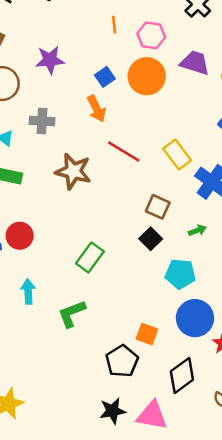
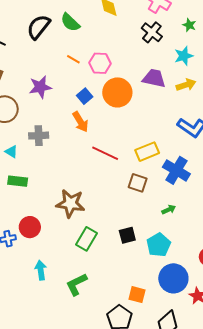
orange line: (114, 25) -> (73, 59), moved, turned -48
pink hexagon: (151, 35) -> (100, 63), moved
yellow rectangle: (177, 154) -> (147, 152), turned -70
brown star: (73, 171) -> (70, 203), moved
brown square: (158, 207) -> (138, 183), moved
black square: (151, 239) -> (127, 235), moved, turned 36
cyan pentagon: (180, 274) -> (159, 245), turned -30

